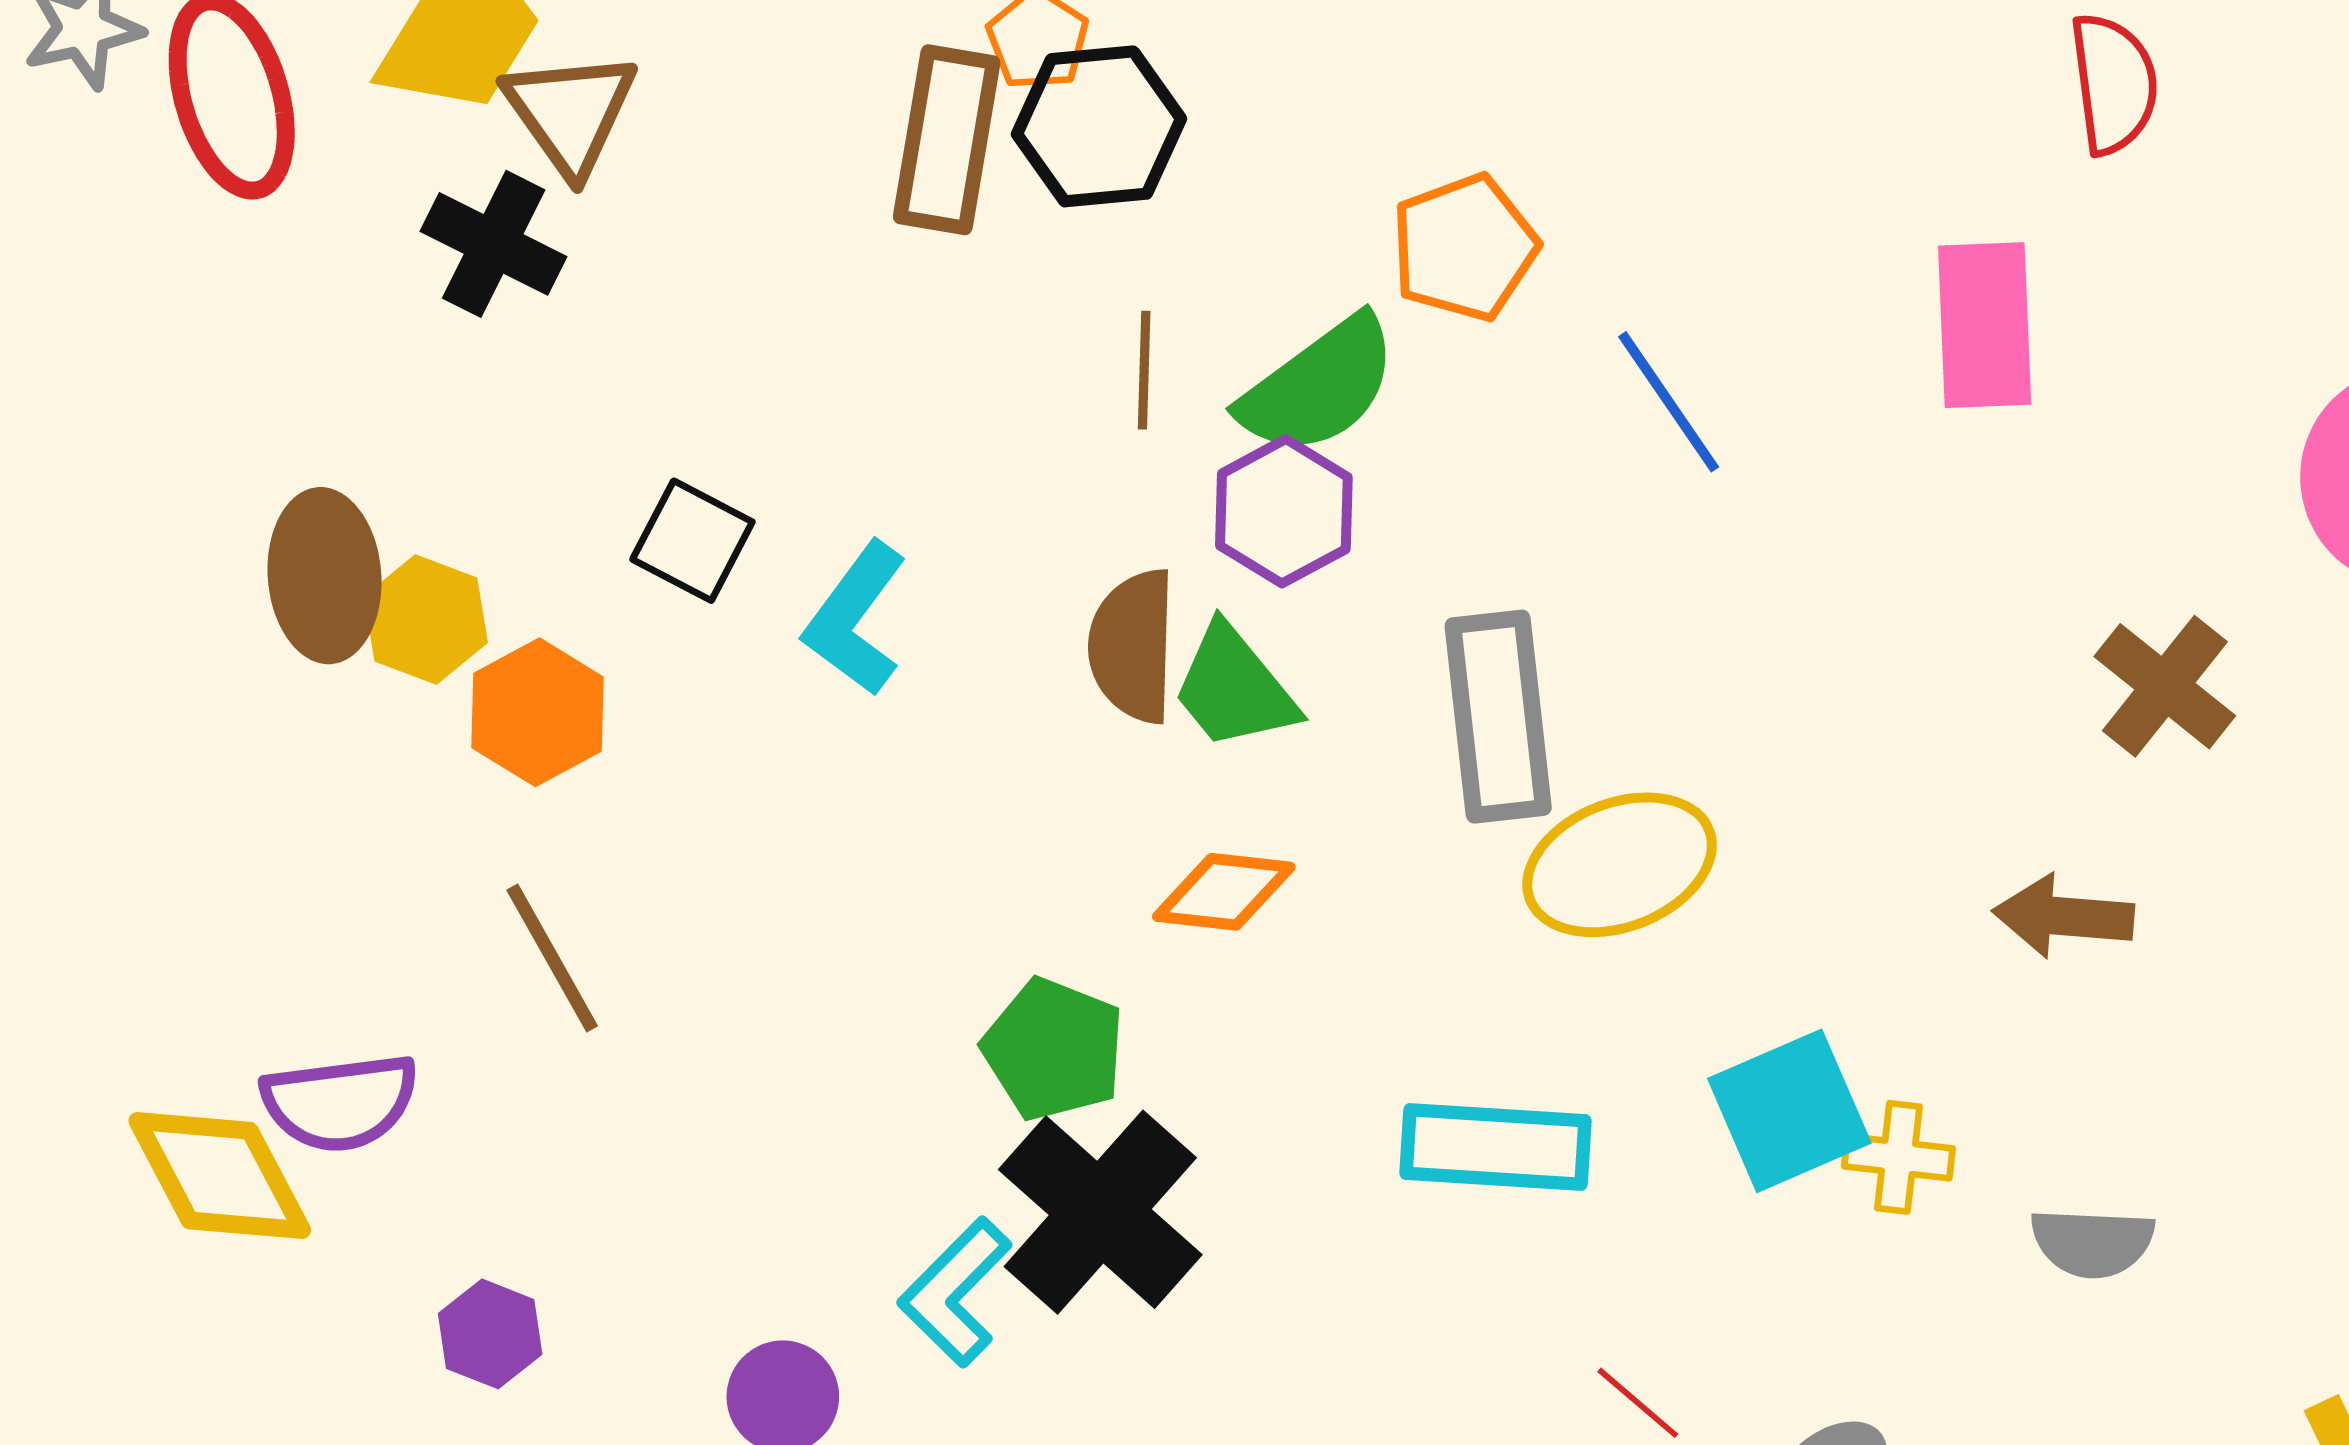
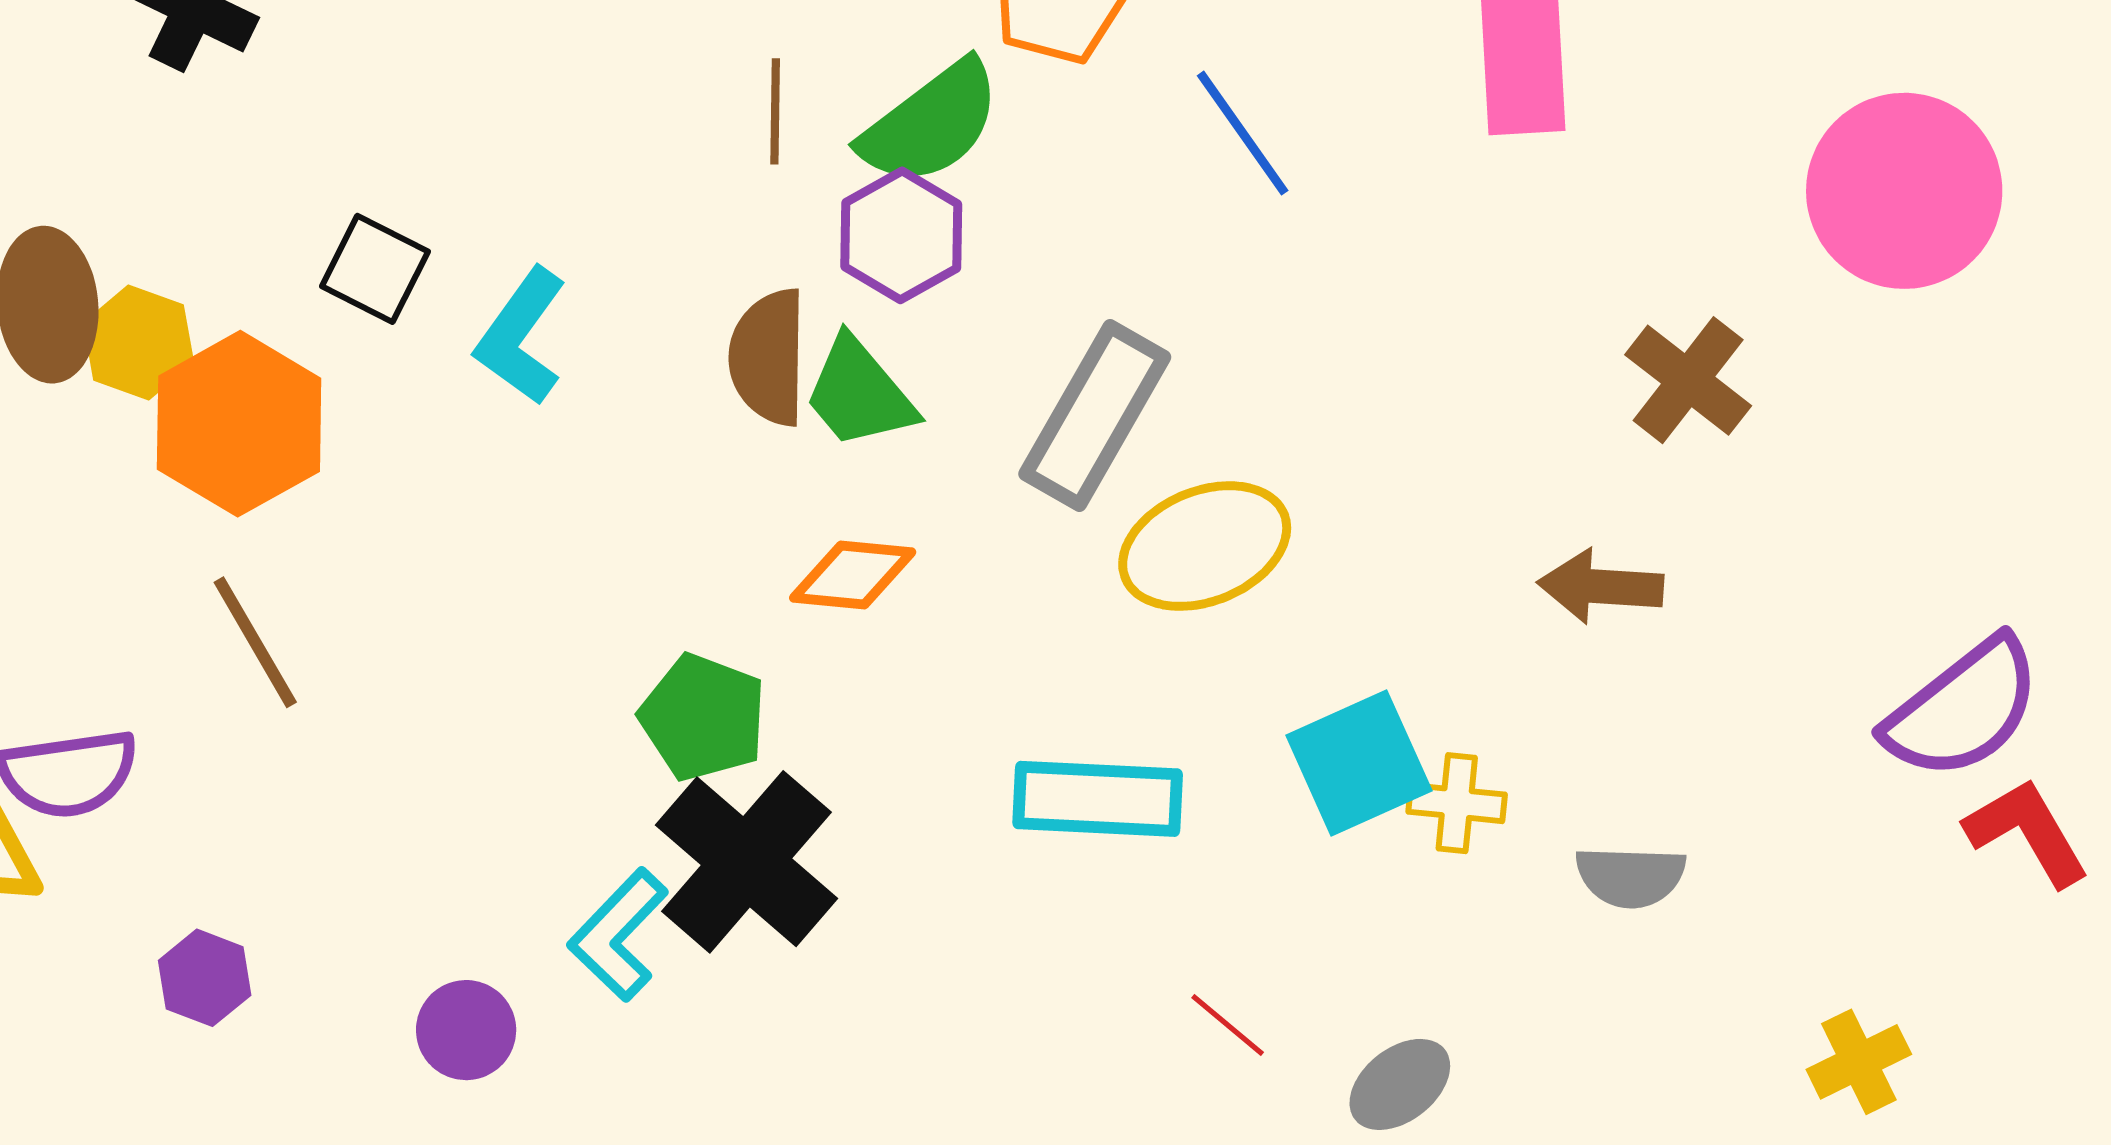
orange hexagon: (537, 712) -> (239, 424), size x1.4
gray rectangle: (1498, 717) -> (1095, 416), turned 37

